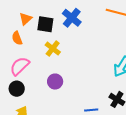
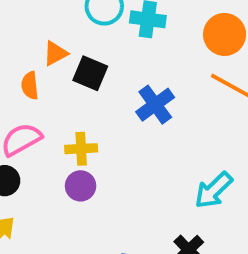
blue cross: (72, 18) -> (155, 105), moved
yellow cross: (53, 49) -> (81, 149), moved, turned 35

